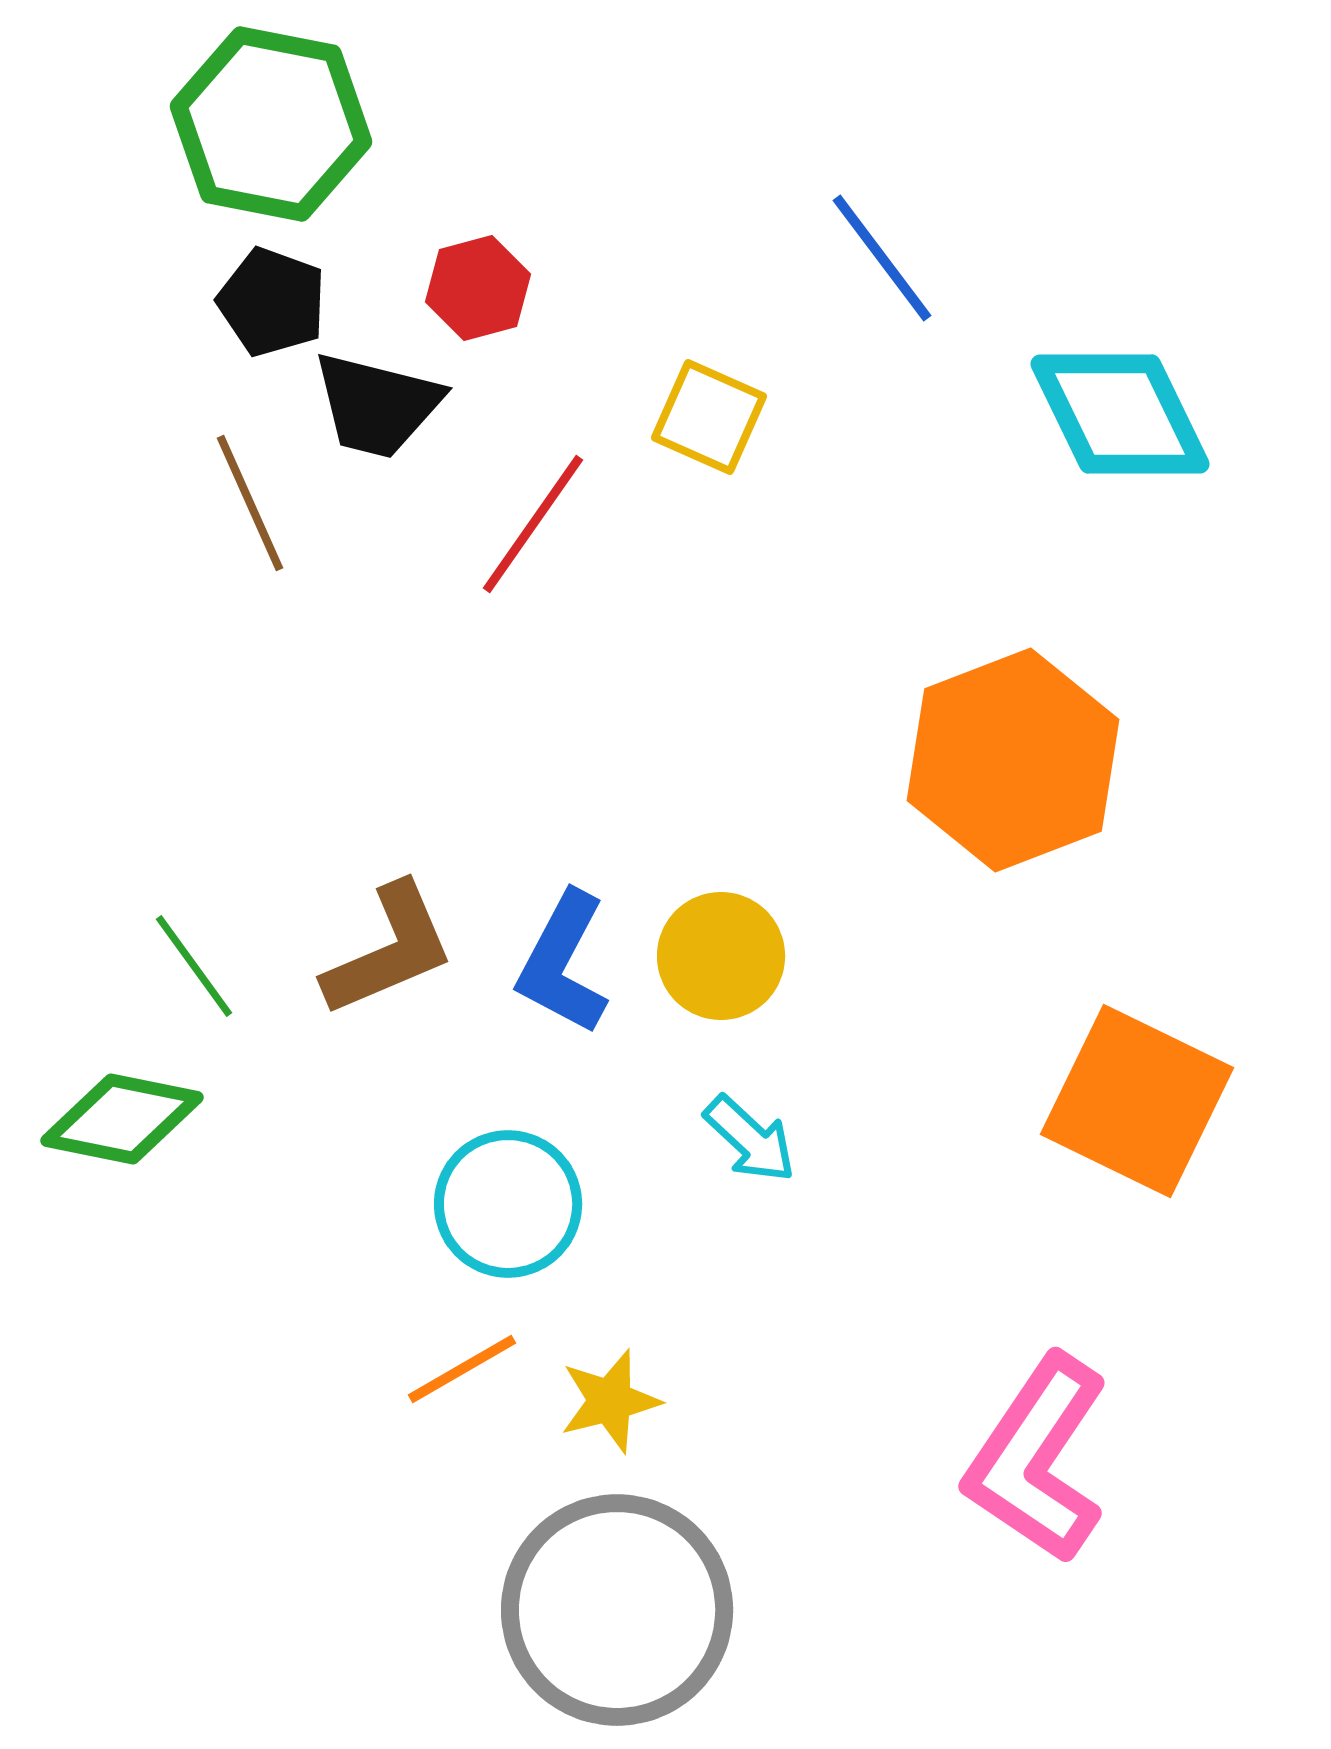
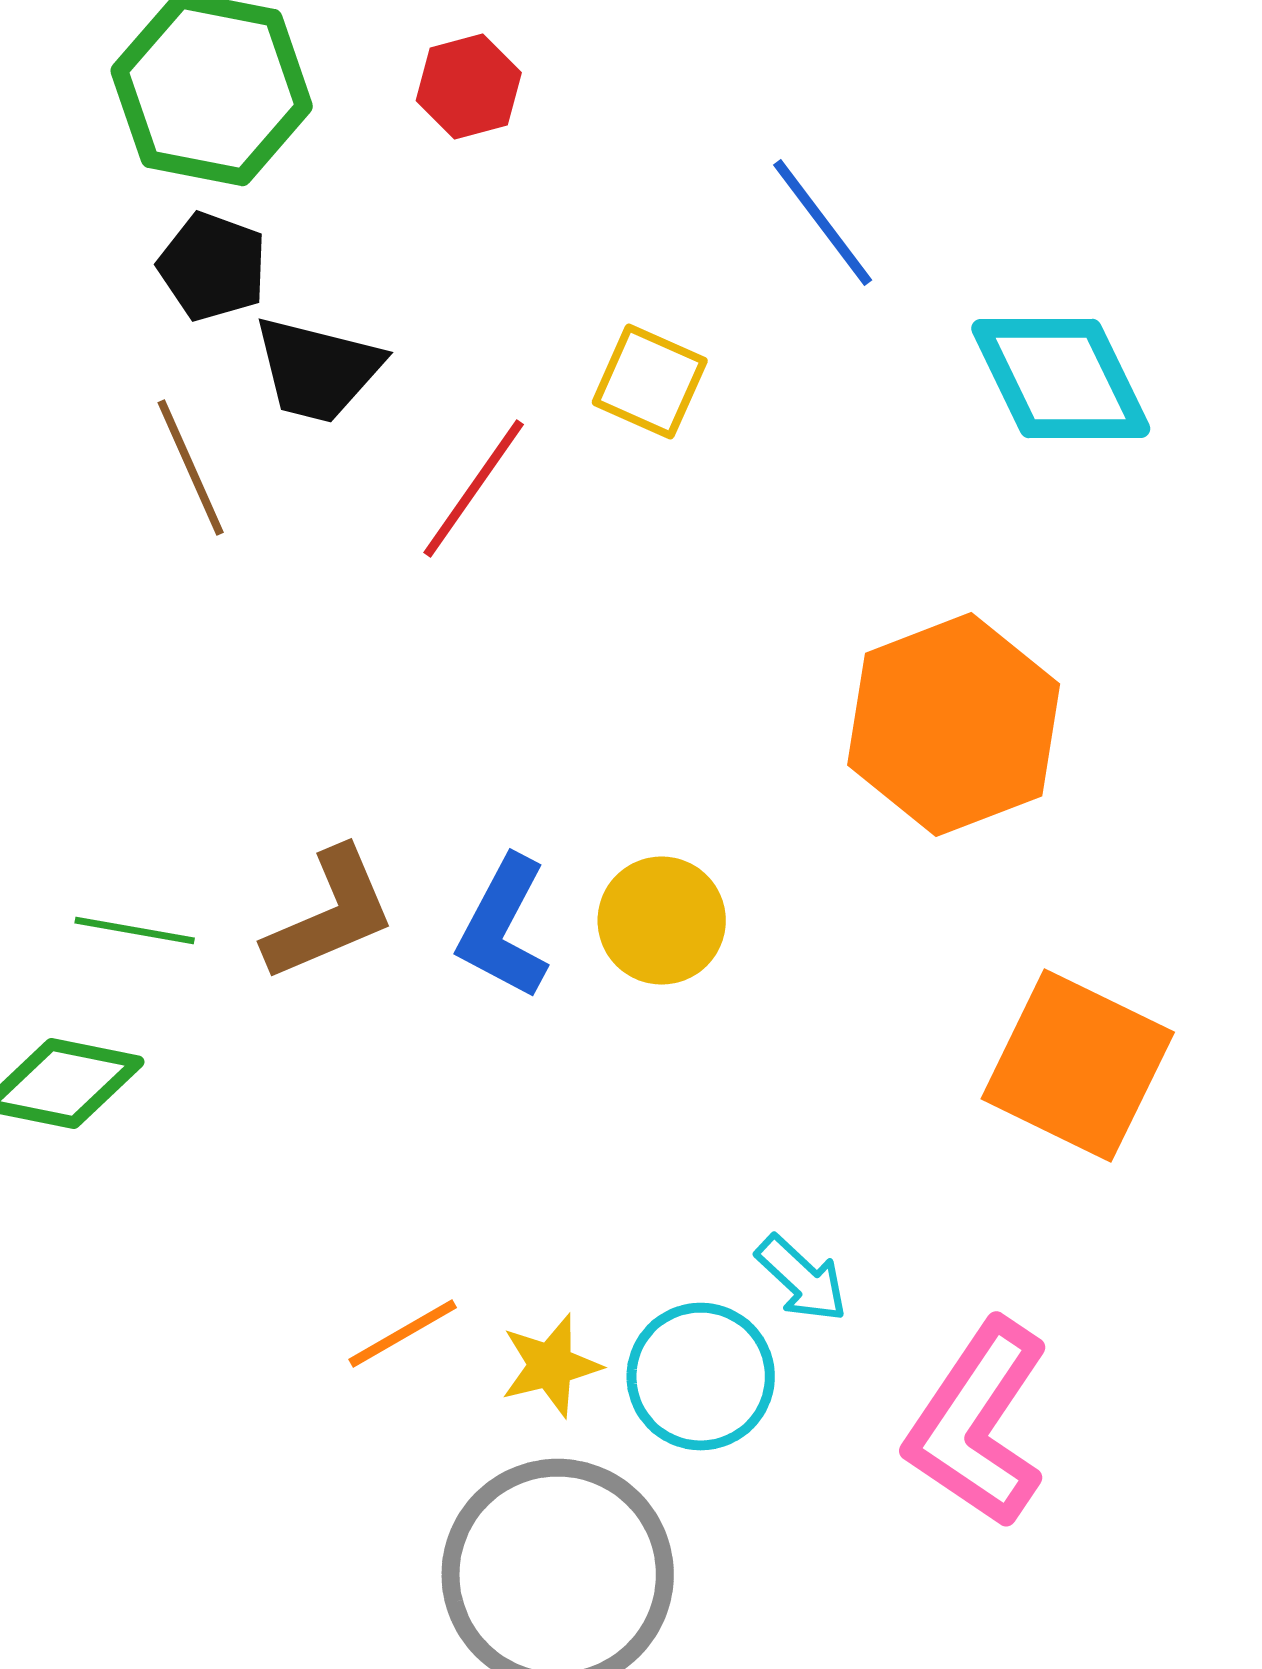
red hexagon: (478, 288) -> (469, 87), moved
green line: (194, 966) -> (135, 931), turned -44
cyan arrow: (750, 1139) -> (802, 1279), moved
cyan circle: (508, 1204) -> (701, 1377), moved

